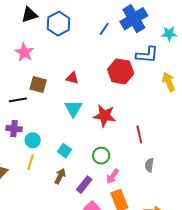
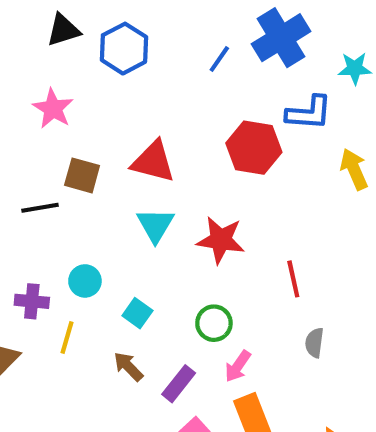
red triangle: (72, 78) -> (153, 162), size x1.6
purple cross: (14, 129) -> (32, 301), moved
cyan circle: (33, 140) -> (85, 281), moved
brown arrow: (60, 176) -> (128, 367), turned -70

